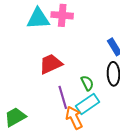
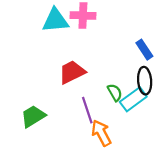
cyan rectangle: (88, 104) -> (133, 99), moved
green trapezoid: (15, 117) -> (33, 116), moved

